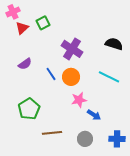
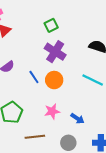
green square: (43, 23) -> (51, 25), moved
pink star: (79, 100) -> (52, 111), moved

